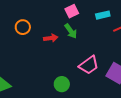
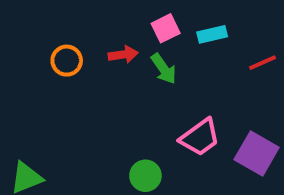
cyan rectangle: (103, 15) -> (212, 34), moved
red arrow: (51, 38) -> (123, 55), moved

